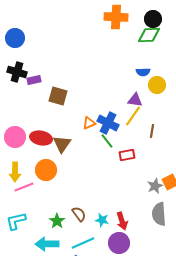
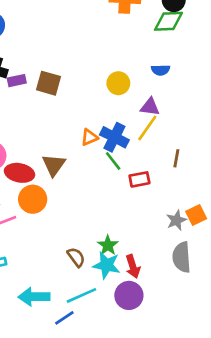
yellow circle: (157, 85) -> (118, 83), moved
brown square: (58, 96) -> (48, 83), moved
brown line: (152, 131) -> (176, 158), moved
red ellipse: (41, 138) -> (19, 173), moved
cyan star: (102, 220) -> (106, 265), size x1.5
green star: (57, 221) -> (108, 245), moved

